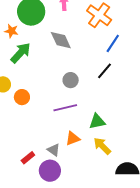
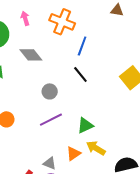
black line: (104, 71) -> (80, 75), turned -66
orange triangle: (73, 138) -> (73, 154), moved

